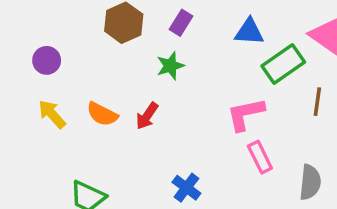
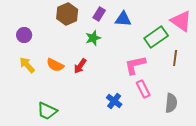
blue triangle: (249, 32) -> (123, 19), moved
blue cross: (186, 188) -> (114, 101), moved

